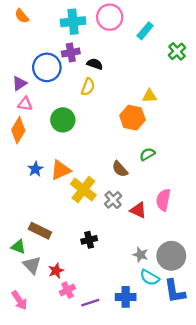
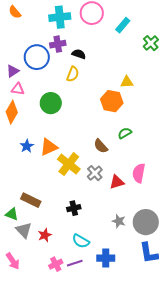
red triangle: (138, 210) -> (117, 182), turned -42
cyan semicircle: (150, 278) -> (81, 241), moved
pink cross: (67, 290) -> (56, 264), moved

